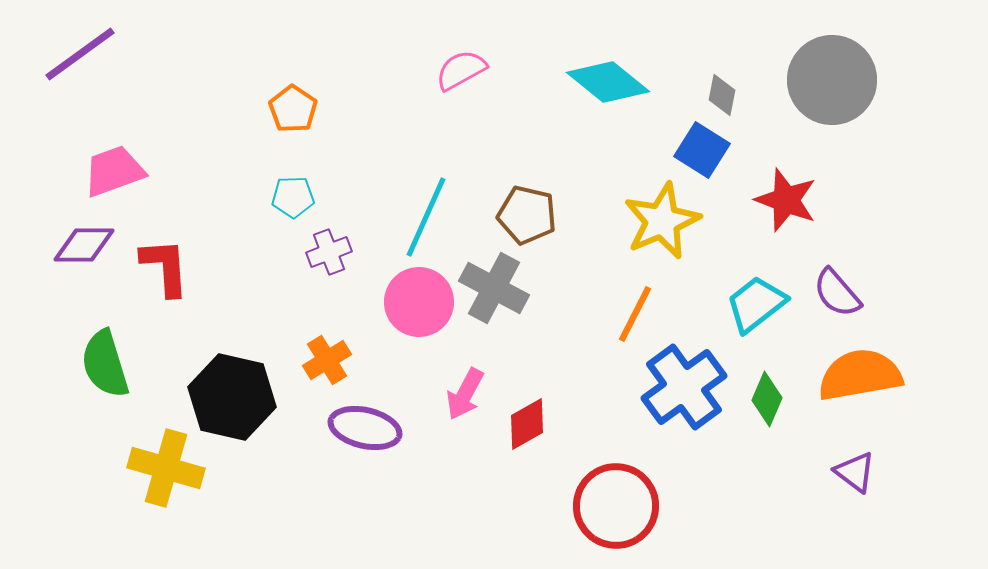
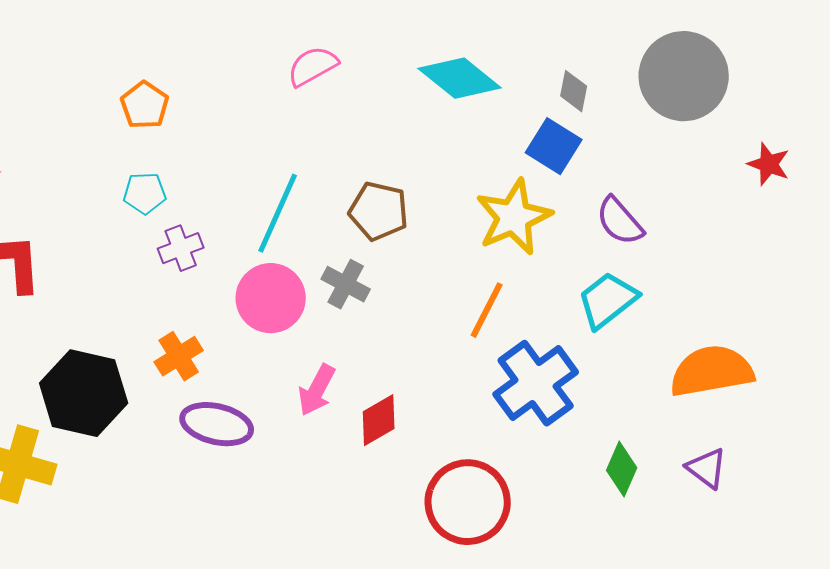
red star: (786, 200) -> (769, 164), moved, size x0.7
gray cross: (494, 288) -> (346, 284), size x0.7
purple semicircle: (837, 293) -> (620, 221), moved
green diamond: (767, 399) -> (622, 469), moved

